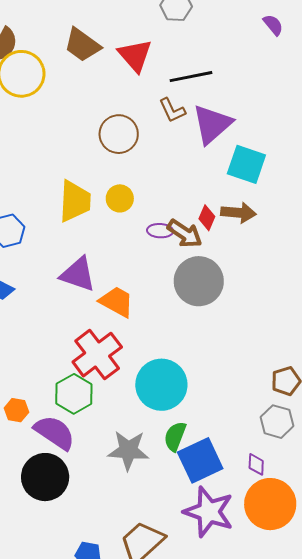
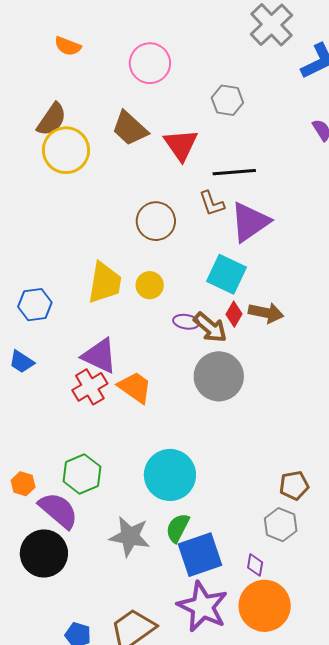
cyan square: (246, 164) -> (227, 274), moved
red cross: (97, 355) -> (90, 387), moved, size x0.7

